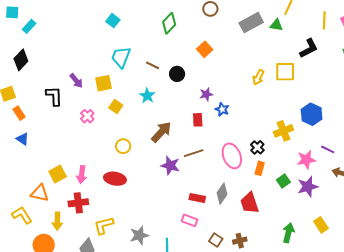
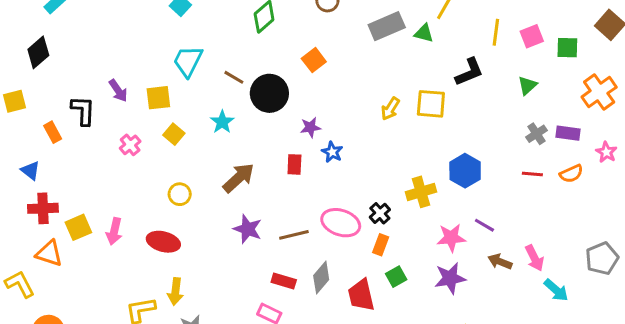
black circle: (177, 74) -> (269, 93), size x1.6
orange rectangle: (19, 113) -> (53, 132), moved
brown line: (194, 153) -> (294, 235), moved
pink ellipse: (232, 156) -> (341, 223), turned -55
green square: (283, 181) -> (396, 277), moved
red cross: (78, 203) -> (43, 208), moved
yellow arrow: (57, 221) -> (175, 291), moved

